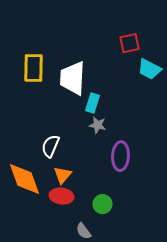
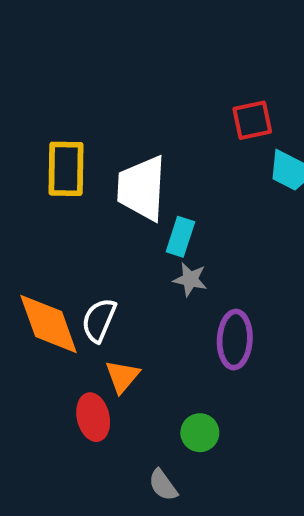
orange diamond: (24, 179) -> (49, 324), moved
red ellipse: (62, 196) -> (93, 417), moved, turned 70

